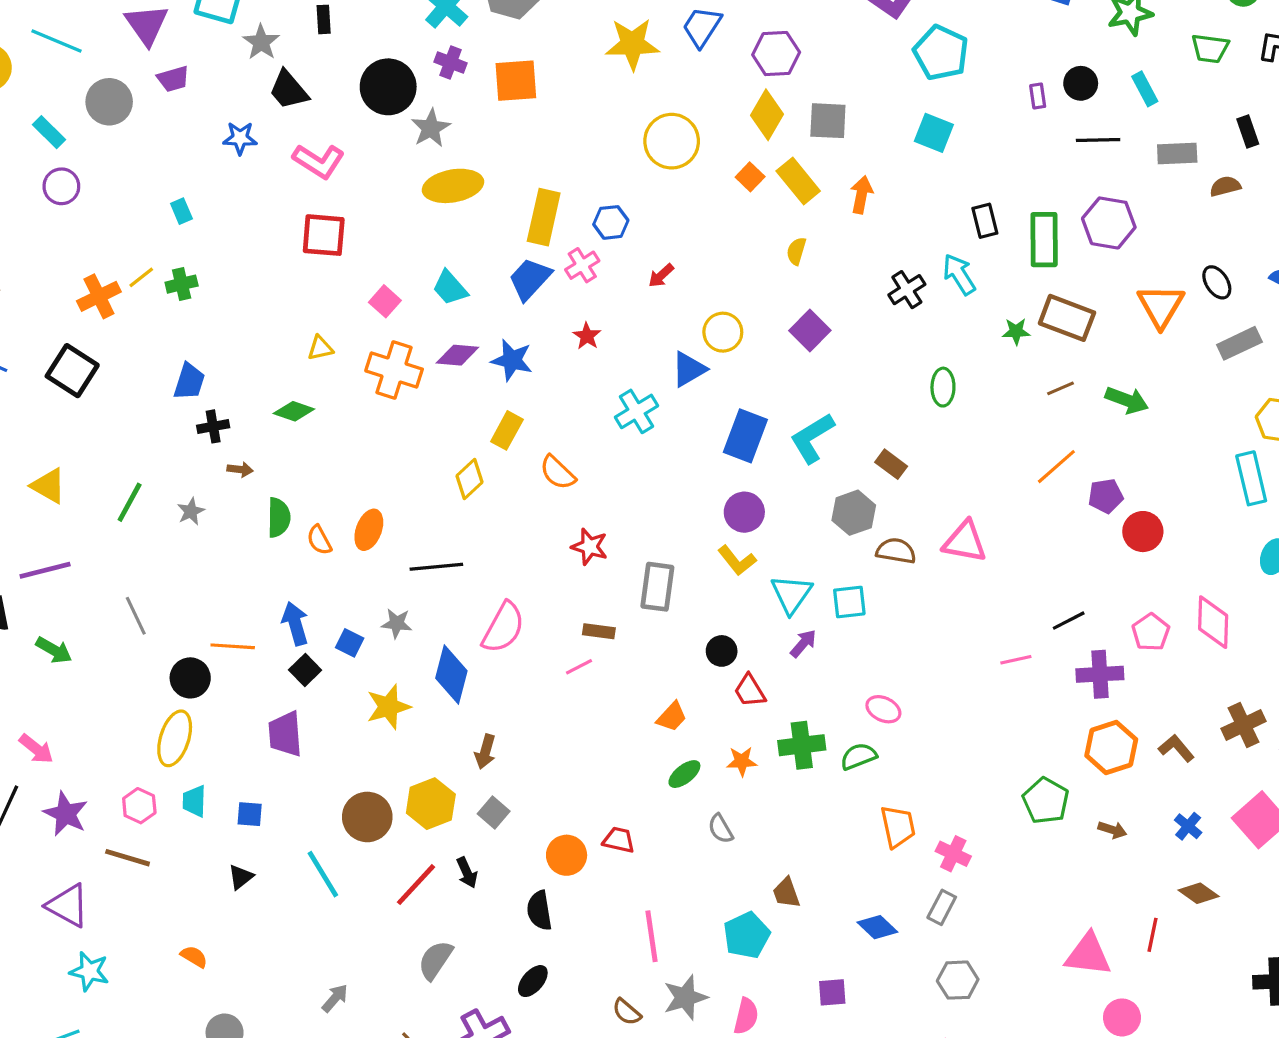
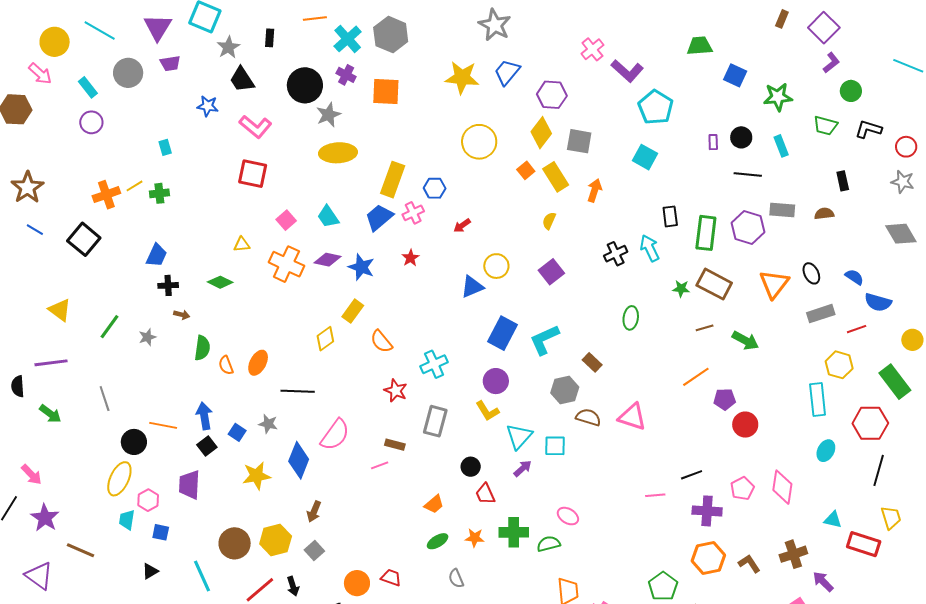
gray rectangle: (1177, 154) -> (782, 210), moved
cyan cross: (636, 411) -> (434, 364), moved
pink hexagon: (139, 806) -> (148, 500), moved

